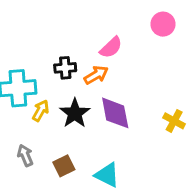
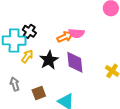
pink semicircle: (111, 47) -> (76, 33), moved, turned 42
black cross: (65, 68) -> (29, 31), moved, turned 32

